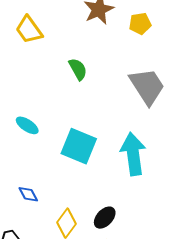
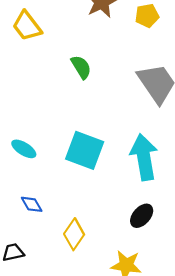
cyan ellipse: (27, 125) -> (24, 149), moved
black ellipse: (105, 218) -> (142, 216), moved

